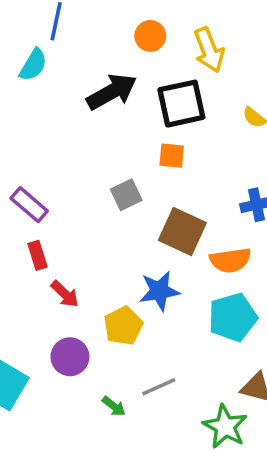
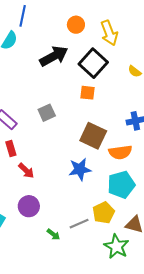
black square: (181, 104) -> (93, 63), turned -36
gray square: (126, 195) -> (47, 113), moved
yellow pentagon: (123, 326) -> (104, 213), moved

